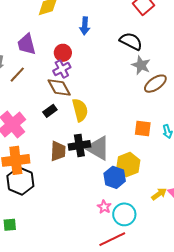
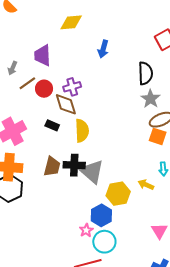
black semicircle: (131, 41) -> (145, 73), turned 50
red circle: (63, 53) -> (44, 89), moved
black rectangle: (50, 111) -> (52, 125), turned 48
orange square: (143, 128) -> (158, 136), moved
blue hexagon: (115, 177) -> (101, 215), moved
yellow arrow: (159, 194) -> (146, 185), moved, turned -133

